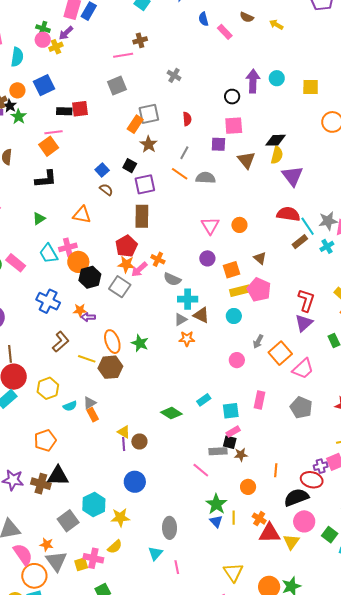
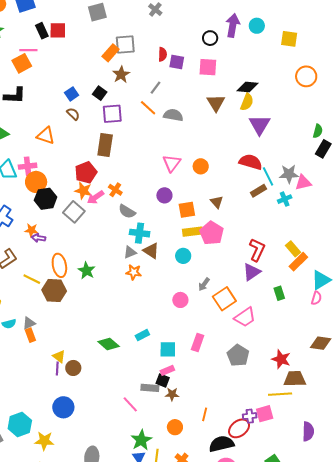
black rectangle: (64, 111) -> (42, 31), turned 56
purple square: (218, 144) -> (177, 62), moved
red ellipse: (312, 480) -> (239, 428), turned -60

